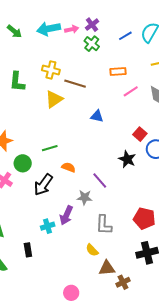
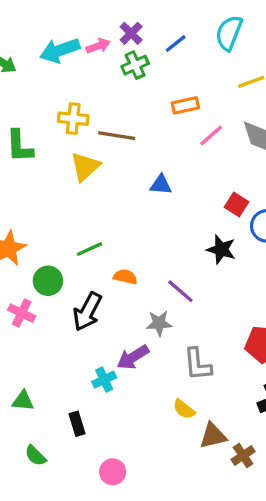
blue line: (125, 36) -> (176, 44), moved
green cross: (92, 44) -> (135, 65), turned 35
purple arrow: (66, 215) -> (133, 357), turned 42
pink circle: (71, 293) -> (113, 472), moved

